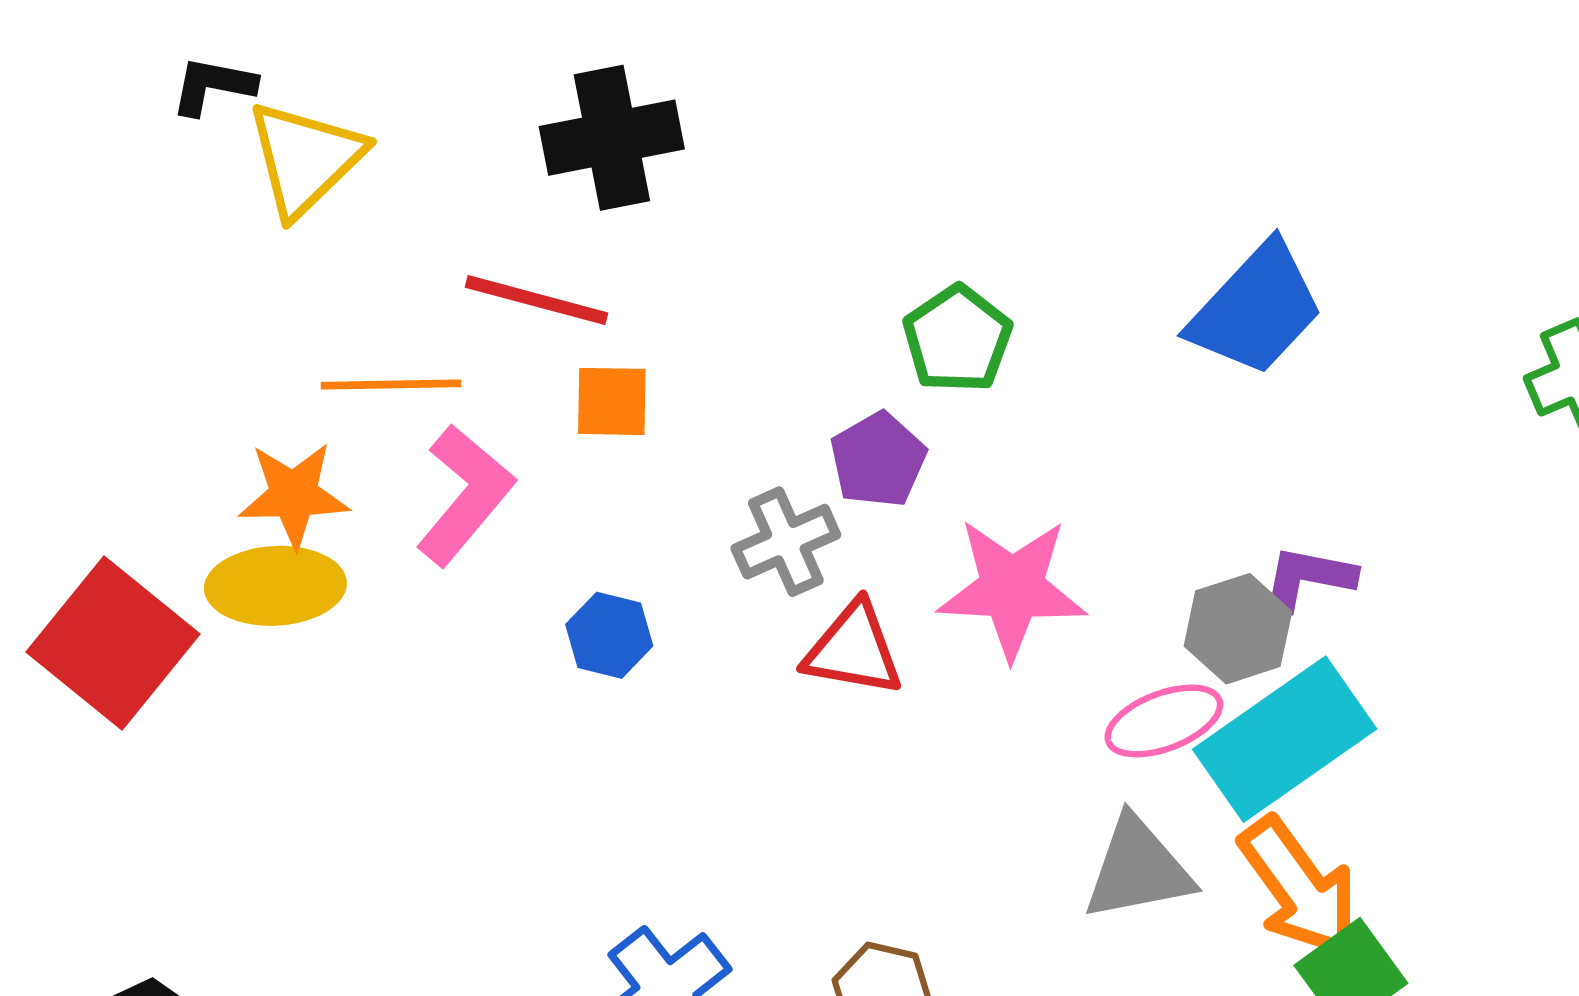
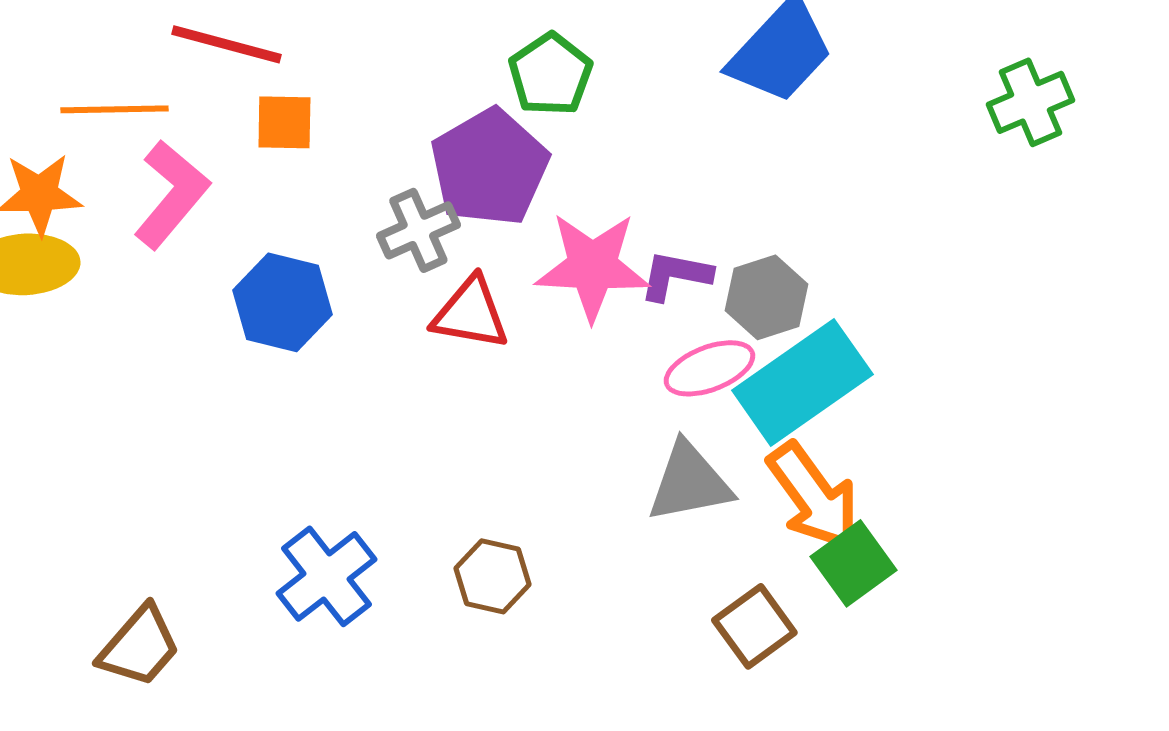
purple pentagon: (878, 460) -> (489, 167), size x1.6
purple L-shape: (1308, 578) -> (675, 275), moved
blue hexagon: (609, 635) -> (282, 302), size x1.5

